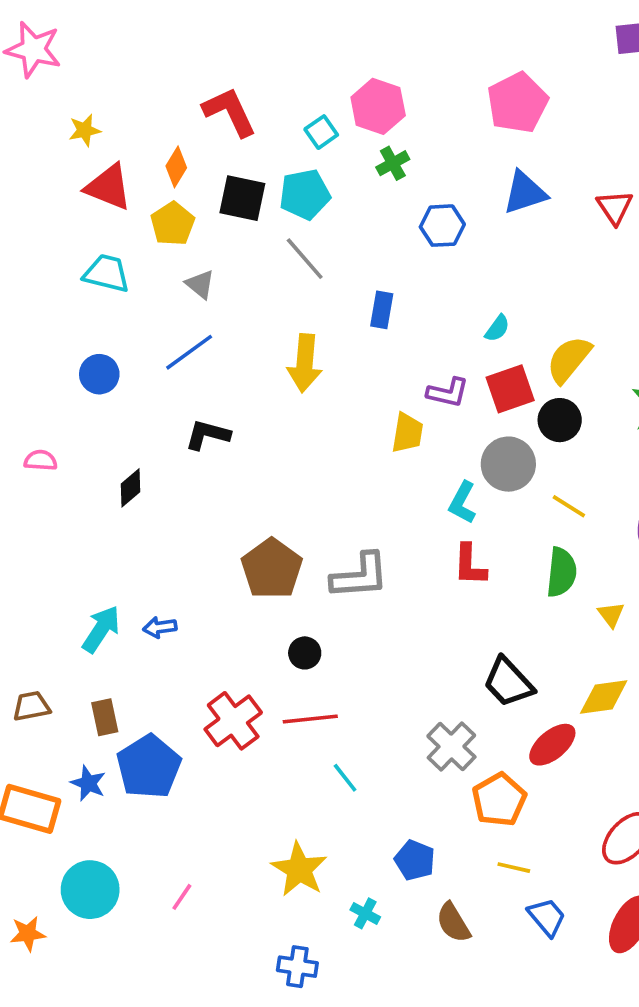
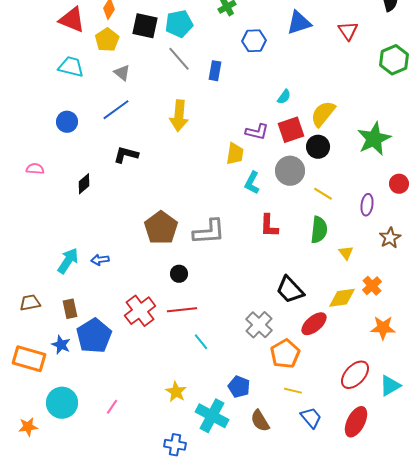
blue rectangle: (382, 310) -> (215, 71), moved
cyan L-shape: (462, 503) -> (252, 183), moved
yellow star: (299, 869) -> (176, 392), size x0.7
cyan cross: (365, 913) -> (212, 416), size x2.0

